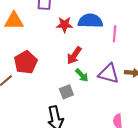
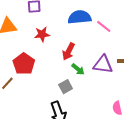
red star: (65, 25) -> (42, 34), moved
pink line: (115, 34) -> (104, 26), turned -49

